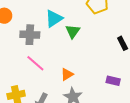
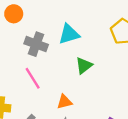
green triangle: (73, 31) -> (84, 66), moved

